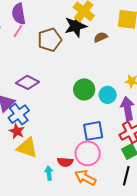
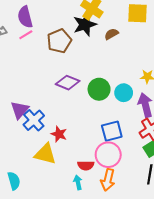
pink line: (18, 31) -> (26, 35), turned 32
purple diamond: (28, 82) -> (68, 83), moved
red star: (17, 131) -> (59, 134), moved
cyan arrow: (49, 173) -> (78, 182), moved
orange arrow: (85, 178) -> (108, 180), turned -100

